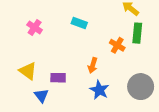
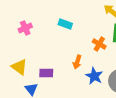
pink cross: (35, 27) -> (25, 28), turned 32
blue star: (99, 90) -> (94, 76), moved

